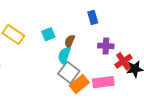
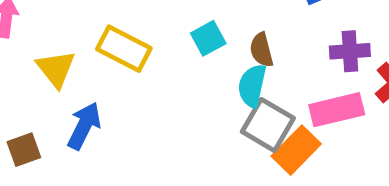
brown semicircle: (70, 41) -> (261, 50), turned -32
pink rectangle: (103, 82) -> (337, 110), moved

